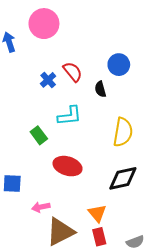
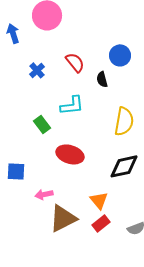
blue cross: (48, 80) -> (37, 70), moved
red rectangle: (99, 237) -> (101, 223), turned 66

